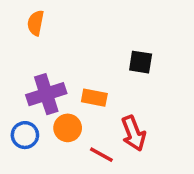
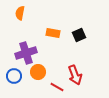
black square: (141, 62) -> (79, 35), turned -32
orange rectangle: (94, 98) -> (53, 33), moved

